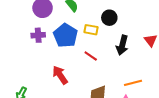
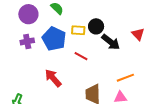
black circle: (109, 18) -> (96, 26), moved
black arrow: (122, 45) -> (111, 42), turned -60

